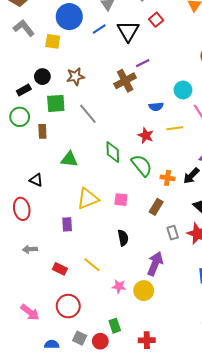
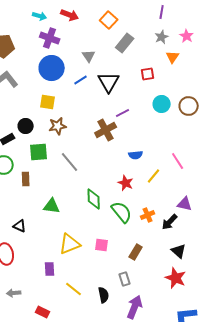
red square: (156, 20) -> (148, 74), moved, turned 32
yellow square: (53, 41) -> (48, 102), moved
cyan circle: (183, 90) -> (162, 104), moved
yellow line: (175, 128) -> (154, 176), turned -42
orange cross: (167, 178) -> (148, 215), moved, turned -32
gray rectangle: (173, 233) -> (125, 279), moved
black semicircle: (123, 238) -> (104, 295), moved
yellow line: (92, 265) -> (74, 289), moved

